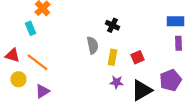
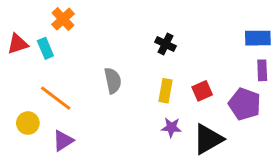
gray semicircle: (92, 45) -> (113, 81), moved
red triangle: (12, 55) -> (18, 44), moved, turned -35
purple pentagon: (170, 80) -> (245, 104), moved, turned -30

